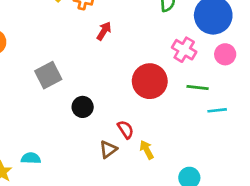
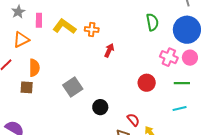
pink circle: (225, 54) -> (190, 58), moved
red circle: (150, 81) -> (147, 83), size x0.7
cyan line: (217, 110) -> (180, 108), moved

